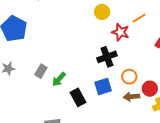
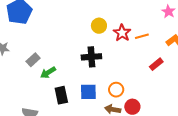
yellow circle: (102, 12) -> (99, 26), moved
red star: (120, 32) -> (122, 33), moved
black cross: (107, 57) -> (91, 57), moved

